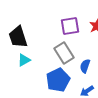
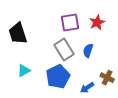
cyan triangle: (24, 60) -> (24, 71), moved
blue semicircle: (85, 66) -> (88, 51), moved

